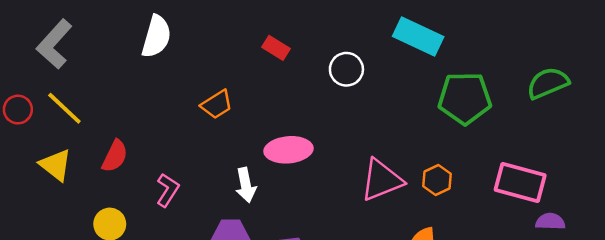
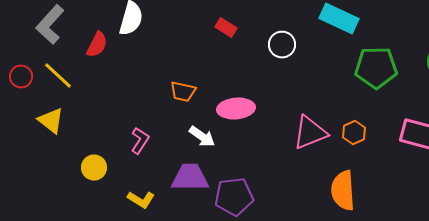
orange trapezoid: (217, 104) -> (183, 92), moved, turned 44
red semicircle: (115, 156) -> (97, 45), moved
white arrow: (246, 185) -> (202, 137), turned -44

